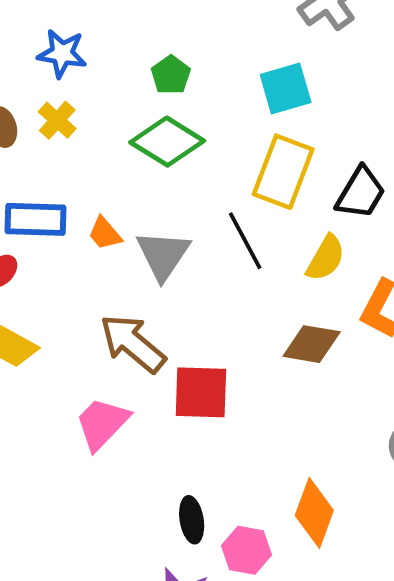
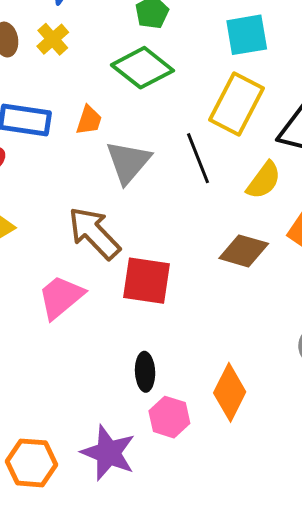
orange trapezoid: (105, 233) -> (89, 120), moved, turned -128
black ellipse: (192, 520) -> (145, 372), moved

